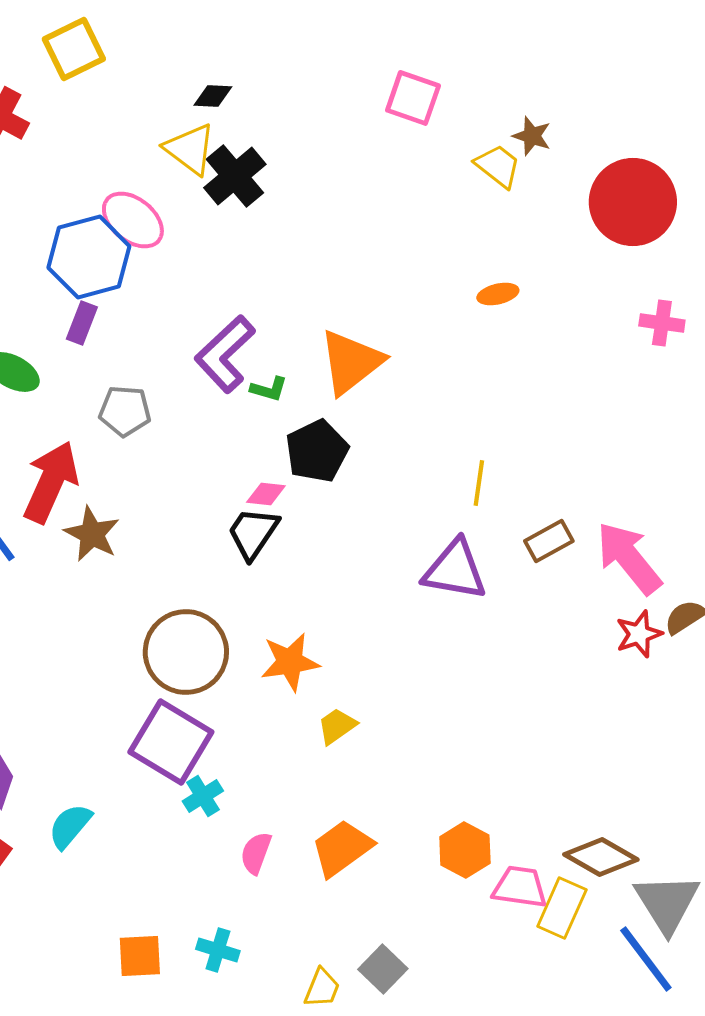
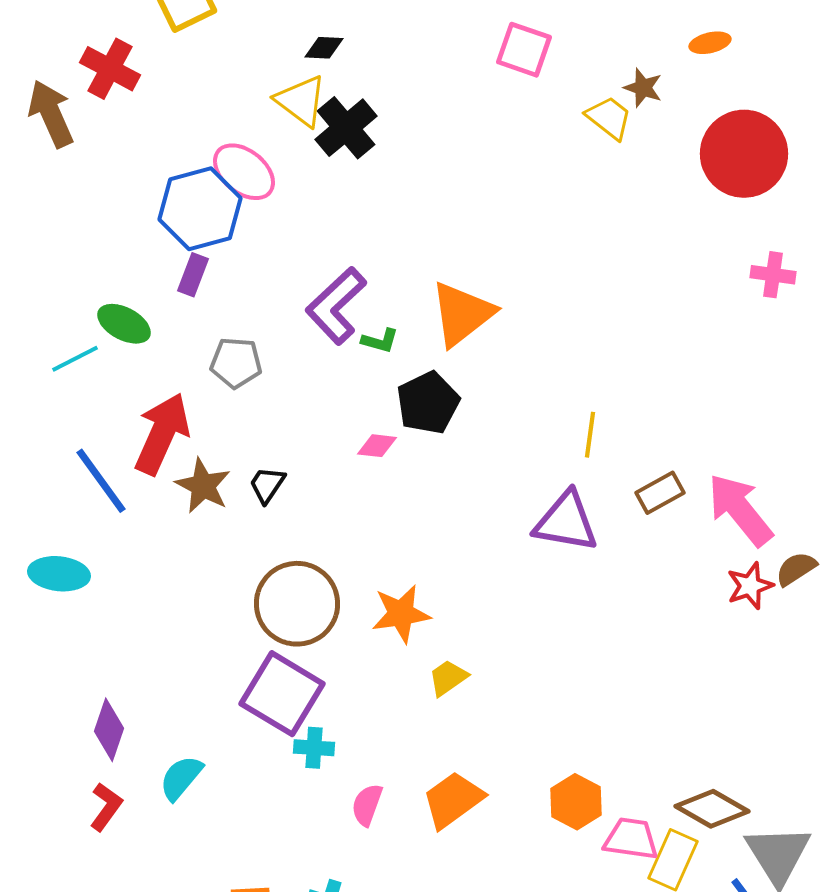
orange ellipse: (498, 294) -> (710, 43), moved
black trapezoid: (253, 533) -> (267, 485), moved, size x0.7
cyan cross: (203, 796) -> (314, 748), turned 36

